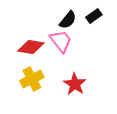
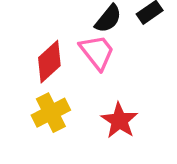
red diamond: (31, 47) -> (49, 62), turned -52

